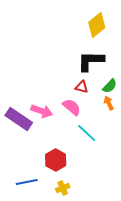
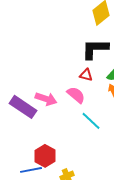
red hexagon: (56, 160) -> (45, 156), moved

